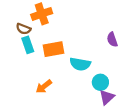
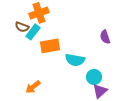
cyan rectangle: (28, 45) -> (33, 32), moved, turned 56
orange arrow: (44, 87) -> (33, 87), moved

